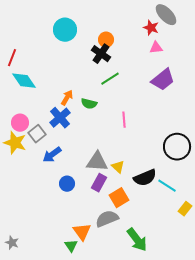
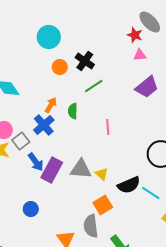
orange circle: (106, 40) -> (60, 67), moved
green semicircle: (89, 104) -> (73, 111), turned 77
blue arrow: (52, 155) -> (36, 162), turned -90
purple rectangle: (99, 183) -> (52, 170), moved, size x1.4
blue circle: (67, 184) -> (31, 209), moved
gray semicircle: (107, 219) -> (91, 226), turned -75

